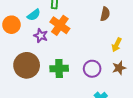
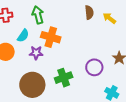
yellow arrow: (117, 45) -> (109, 18), moved, turned 120

